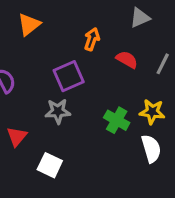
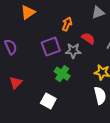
gray star: (58, 111) -> (73, 51), moved
green cross: (117, 120) -> (62, 74), moved
white square: (50, 165) -> (48, 101), moved

